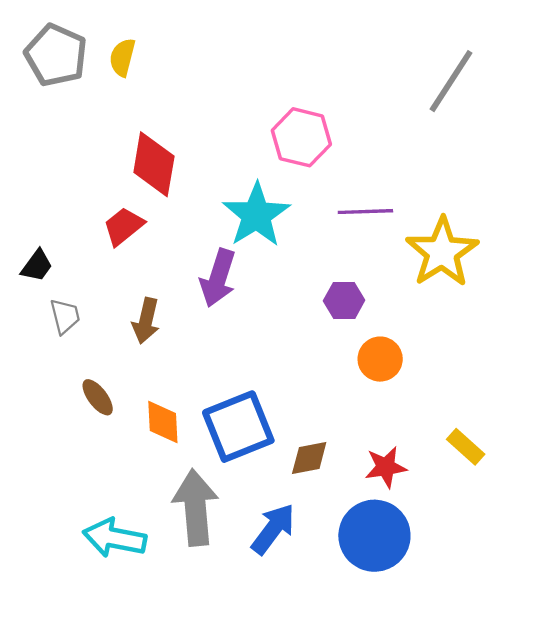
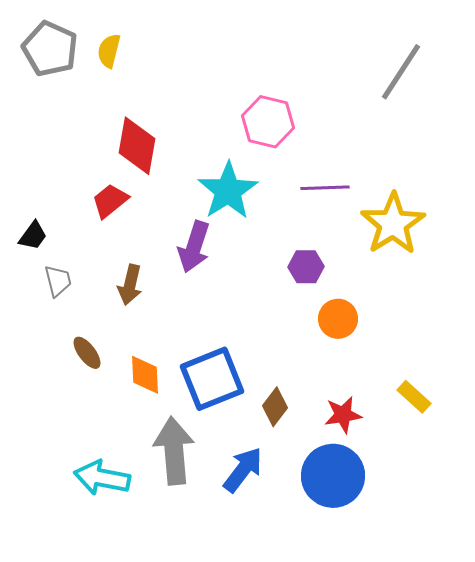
brown diamond: (309, 458) -> (275, 407), turned -42

